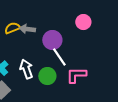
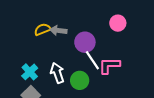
pink L-shape: (76, 75) -> (109, 66), moved

